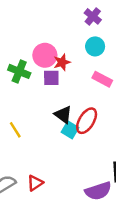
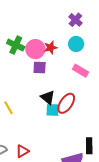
red star: (62, 62) -> (51, 48), moved
green cross: (19, 71) -> (16, 45), moved
cyan square: (70, 130) -> (53, 110), turned -32

